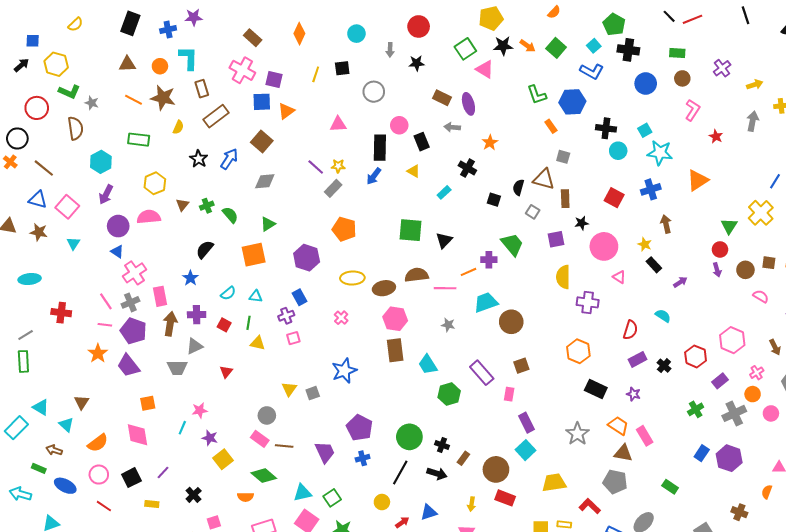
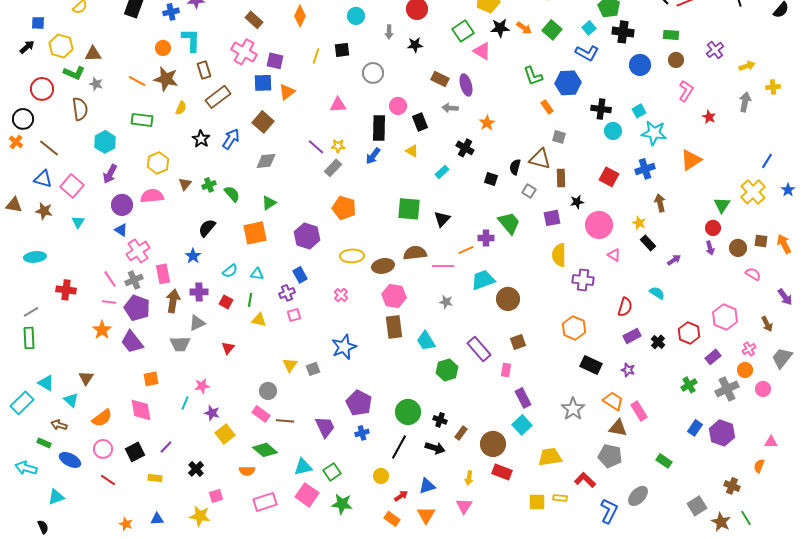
brown triangle: (127, 64) -> (93, 54), moved

